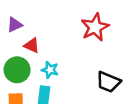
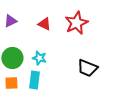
red triangle: (32, 45) -> (44, 24), moved

